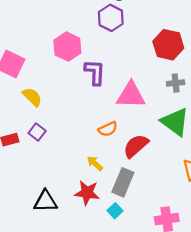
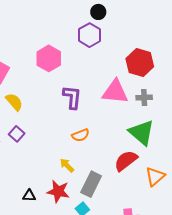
purple L-shape: (95, 72) -> (72, 97), moved
pink triangle: (131, 95) -> (115, 92), moved
red semicircle: (136, 146) -> (126, 161), moved
black triangle: (45, 201) -> (29, 196), moved, size x0.6

